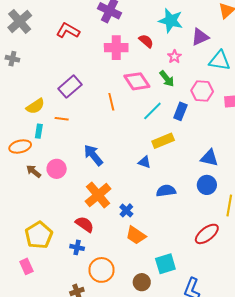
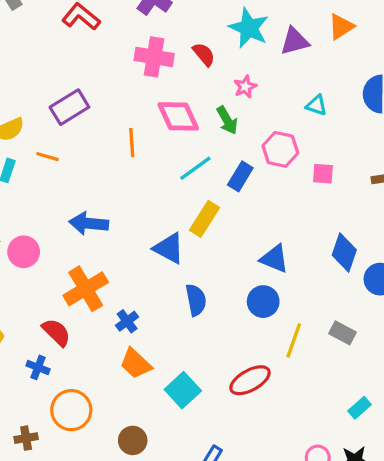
purple triangle: (200, 37) -> (295, 41), moved
cyan triangle: (220, 61) -> (316, 105), size x0.6
yellow rectangle: (163, 141) -> (204, 219), turned -45
blue arrow: (93, 155) -> (89, 223), turned -55
blue triangle: (144, 162) -> (169, 248), size x1.5
pink circle: (57, 169) -> (24, 252), moved
blue semicircle: (166, 191) -> (196, 300), turned 78
cyan square: (165, 264) -> (183, 390), moved, turned -35

